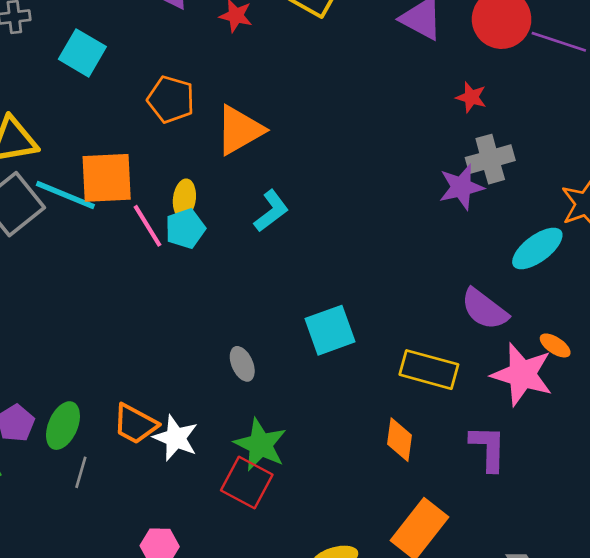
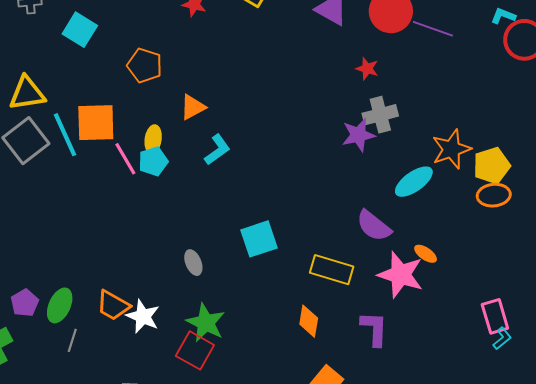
orange triangle: (239, 130) -> (193, 107), moved, size x0.7
cyan line: (65, 195) -> (65, 135), turned 42

